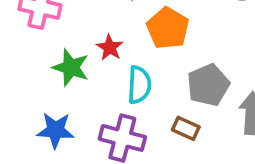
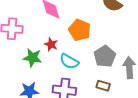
cyan semicircle: (139, 85) -> (69, 61), turned 126
brown rectangle: (186, 128) -> (103, 86), moved

